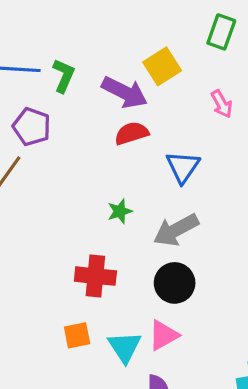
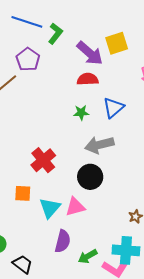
green star: (120, 211) -> (81, 113), moved
red cross: (95, 276) -> (43, 160), turned 30

